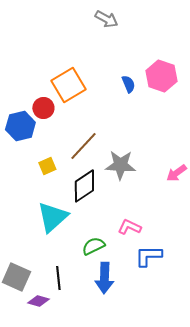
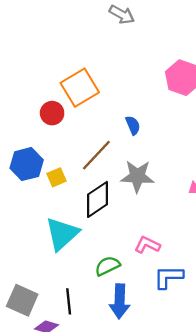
blue semicircle: (128, 84) -> (133, 125), moved
blue hexagon: (20, 126) -> (27, 164), moved

